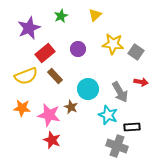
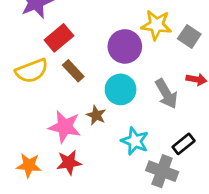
purple circle: (78, 49) -> (125, 46), moved, size x1.5
orange star: (22, 108) -> (29, 165), moved
cyan star: (108, 115) -> (135, 141), moved
black rectangle: (132, 127) -> (184, 144), turned -35
red star: (52, 140) -> (69, 163), turned -30

